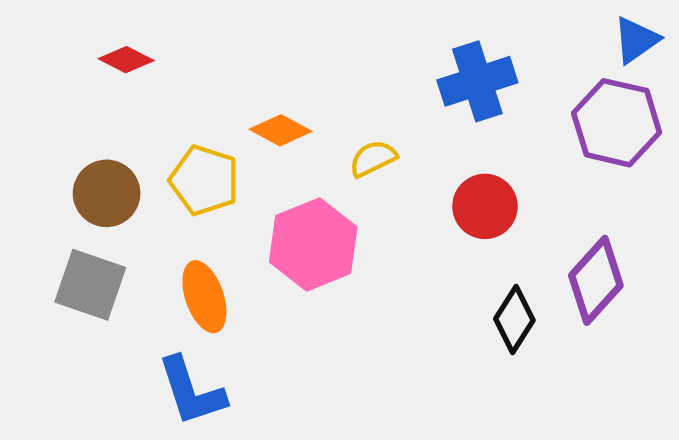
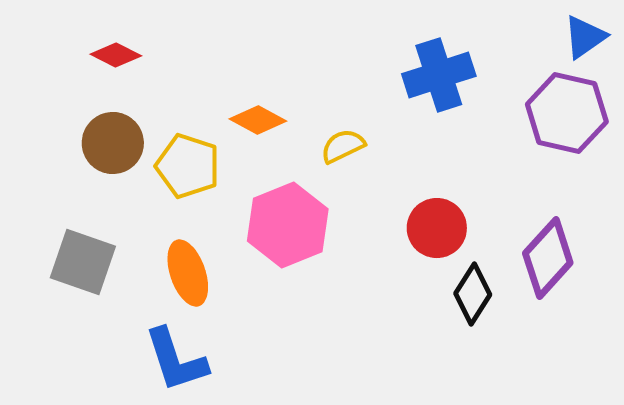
brown circle: (107, 193) -> (113, 143), moved
red circle: (485, 206) -> (437, 228), moved

